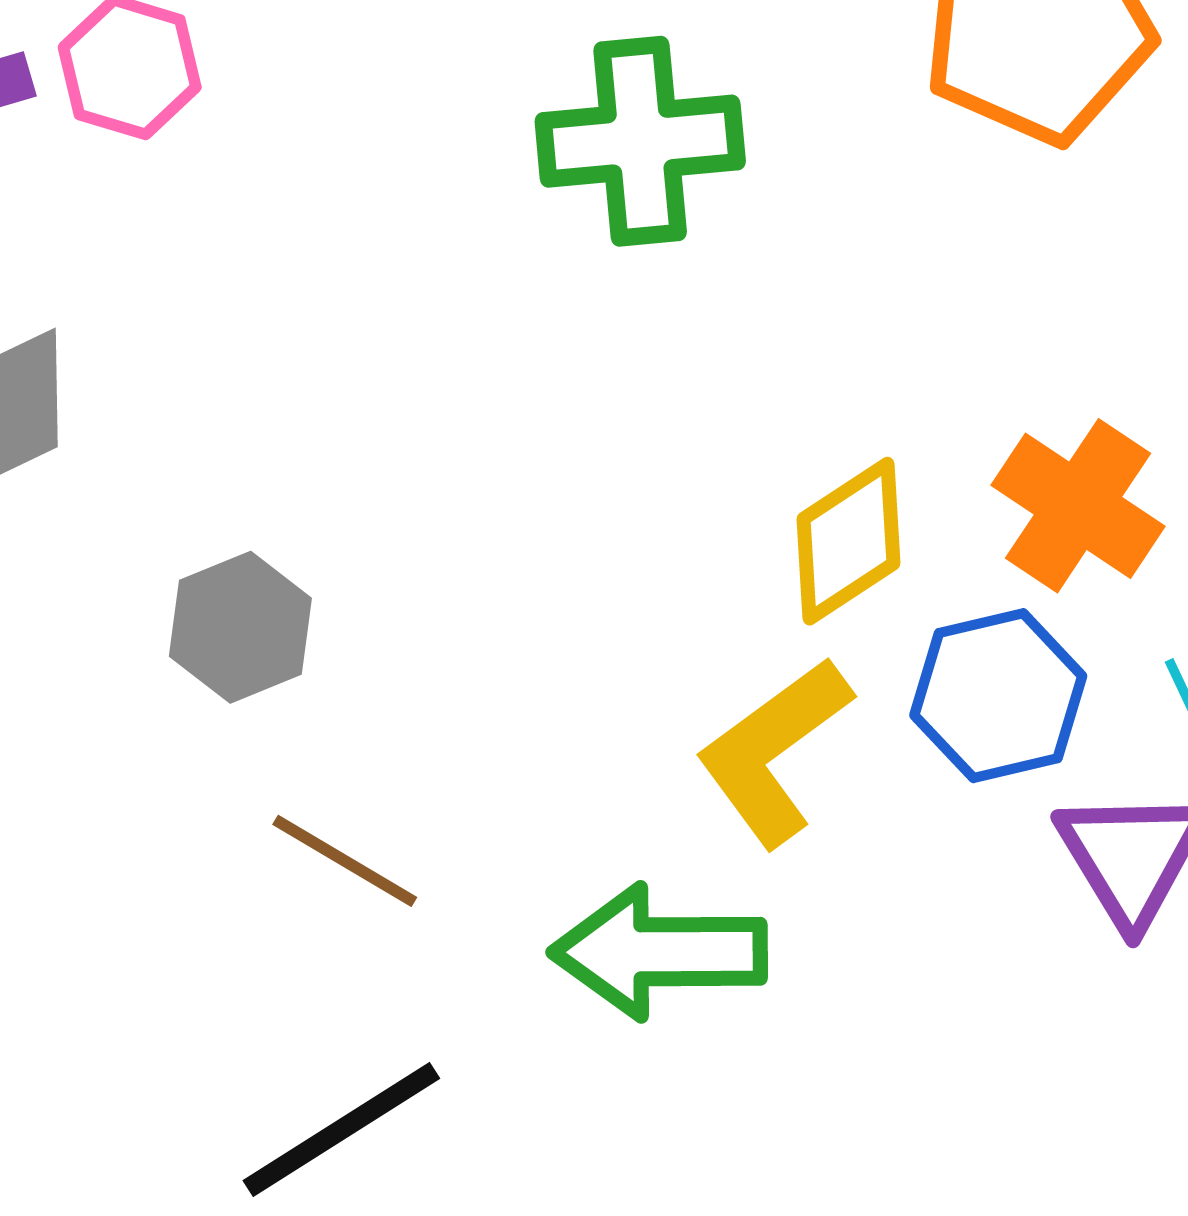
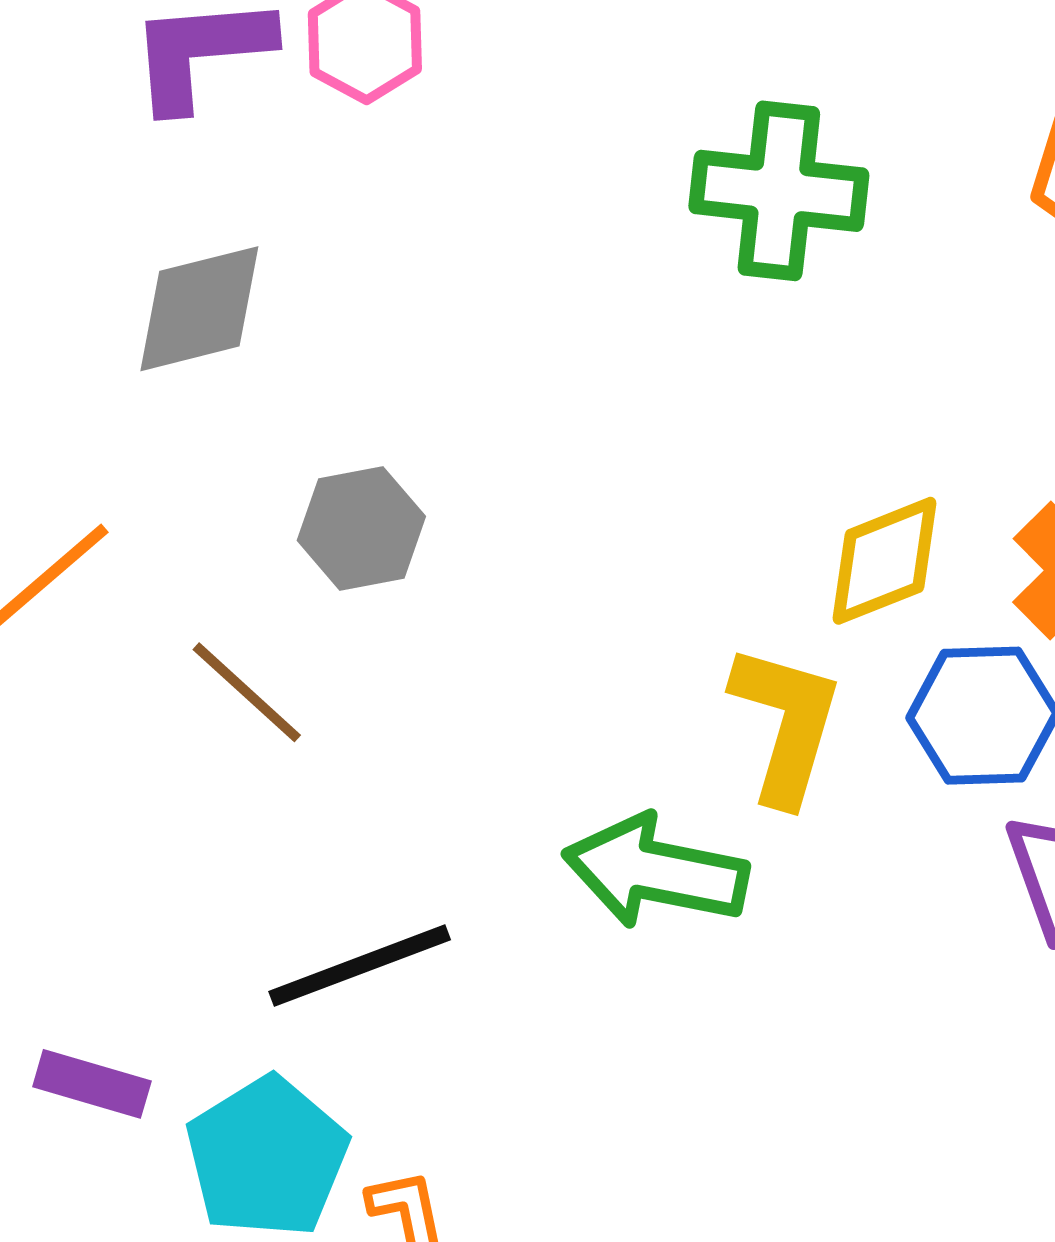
yellow L-shape: (774, 752) -> (786, 724), turned 131
brown line: (345, 861) -> (247, 692), moved

